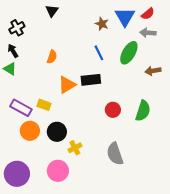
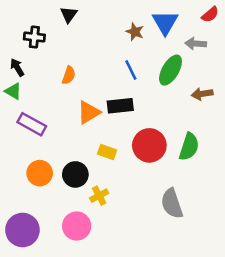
red semicircle: (148, 14) -> (210, 15), moved
black cross: (17, 28) -> (34, 37), moved, turned 35
yellow rectangle: (44, 105) -> (107, 152), moved
purple rectangle: (21, 108) -> (32, 124), moved
red circle: (113, 110) -> (149, 145), size x1.6
gray semicircle: (115, 154) -> (172, 204), moved

